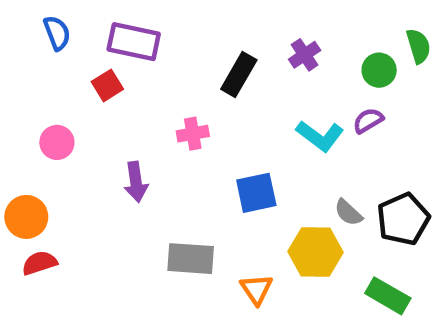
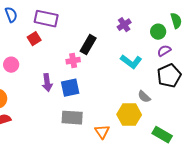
black rectangle: (239, 74) -> (88, 45), moved
purple semicircle: (368, 120) -> (164, 51), moved
blue square: (256, 193) -> (70, 88), moved
black pentagon: (403, 219) -> (169, 76), moved

